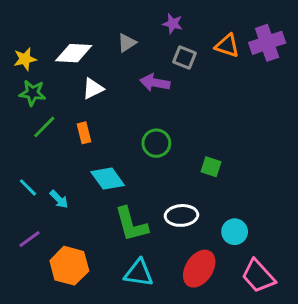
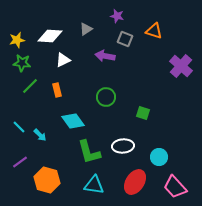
purple cross: (267, 43) -> (181, 66), moved, turned -30

